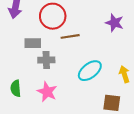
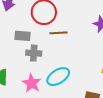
cyan ellipse: (90, 71) -> (58, 77), moved

